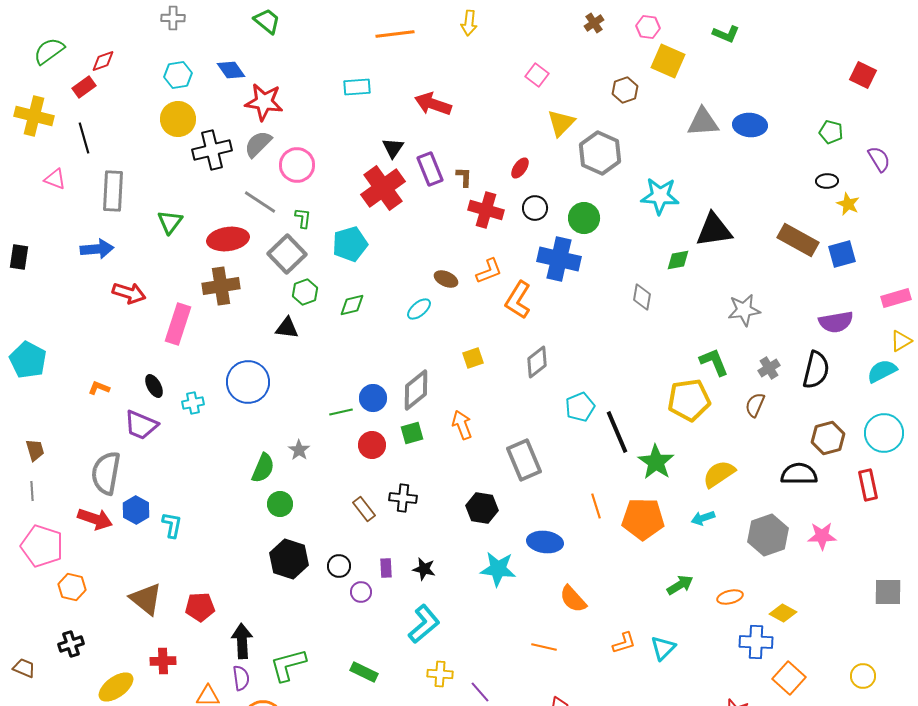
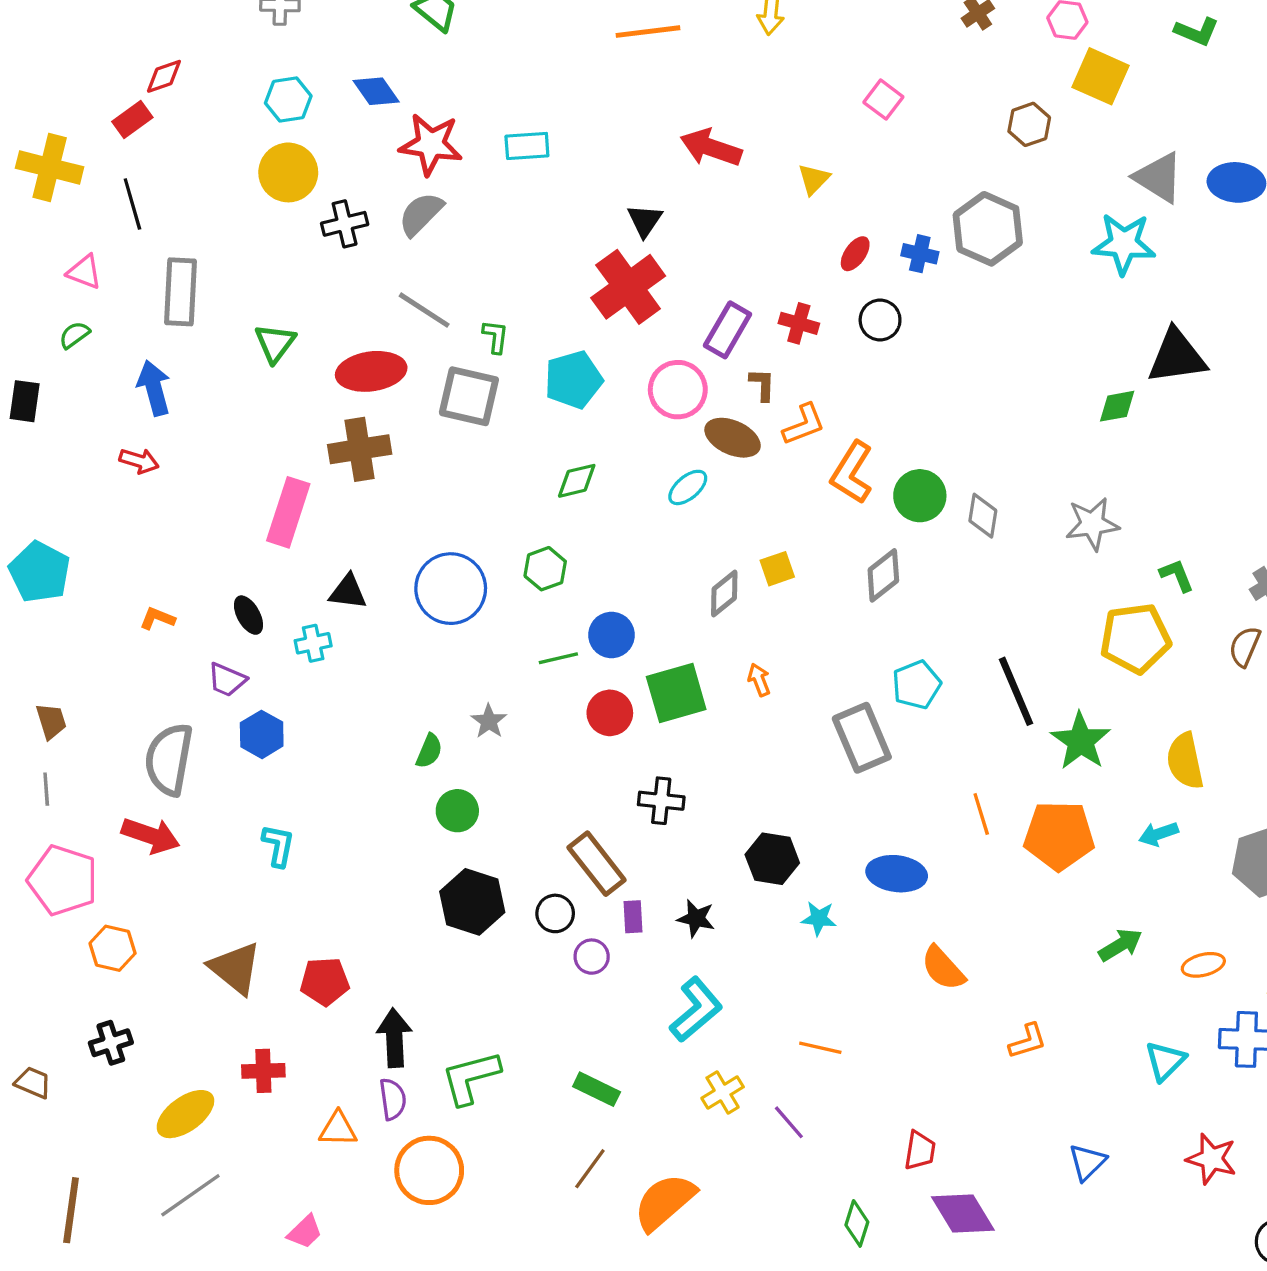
green semicircle: (49, 51) -> (74, 335), moved, size x0.6
cyan rectangle: (357, 87) -> (527, 146), moved
gray triangle: (703, 122) -> (1159, 177), turned 36
yellow triangle: (561, 123) -> (814, 179), moved, size x0.7
black cross: (212, 150) -> (345, 224), size x0.7
pink circle: (297, 165) -> (678, 390), moved
purple rectangle: (430, 169) -> (728, 330), moved, turned 52
brown L-shape: (464, 177) -> (762, 385), moved
cyan star: (660, 196) -> (1124, 244), moved
red cross: (486, 210) -> (799, 323), size x0.7
green circle: (584, 218) -> (920, 496), moved
blue arrow: (97, 249) -> (154, 388), turned -100
gray square: (287, 254) -> (469, 396), turned -33
blue cross: (559, 259) -> (920, 254), moved, size x0.5
brown ellipse: (446, 279) -> (733, 438), size x1.4
green hexagon: (305, 292) -> (545, 569), moved
red arrow: (129, 293) -> (139, 461), moved, size x0.7
gray diamond: (642, 297) -> (983, 516), moved
gray star: (744, 310) -> (1092, 524), moved
black triangle: (287, 328) -> (348, 592), moved
green L-shape: (714, 362) -> (1177, 575), size x0.7
blue circle: (248, 382) -> (451, 589), moved
gray diamond: (416, 390) -> (724, 594), moved, size x0.7
cyan pentagon: (580, 407) -> (917, 685), moved
purple trapezoid: (141, 425) -> (227, 680), size x0.7
orange arrow: (462, 425) -> (759, 680), size x0.7
green square: (412, 433) -> (676, 693), size x1.6
green semicircle: (263, 468) -> (429, 751), size x0.7
yellow semicircle: (719, 474) -> (1185, 761), turned -68
black hexagon: (482, 508) -> (772, 859), moved
brown rectangle: (364, 509) -> (597, 864), moved, size x1.5
blue hexagon: (136, 510) -> (262, 734), moved
cyan star: (498, 569) -> (819, 918), size x0.6
orange line: (544, 647) -> (820, 1048), moved
cyan triangle: (663, 648) -> (1165, 1061), moved
yellow cross: (440, 674) -> (723, 1092), turned -35

